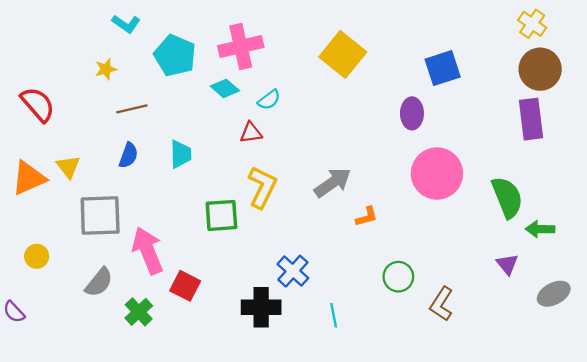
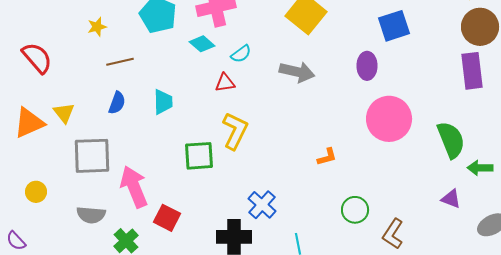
gray arrow: (333, 183) -> (297, 72), moved, turned 48
purple triangle: (507, 264) -> (451, 199), turned -30
gray semicircle: (99, 282) -> (91, 215), turned 56

